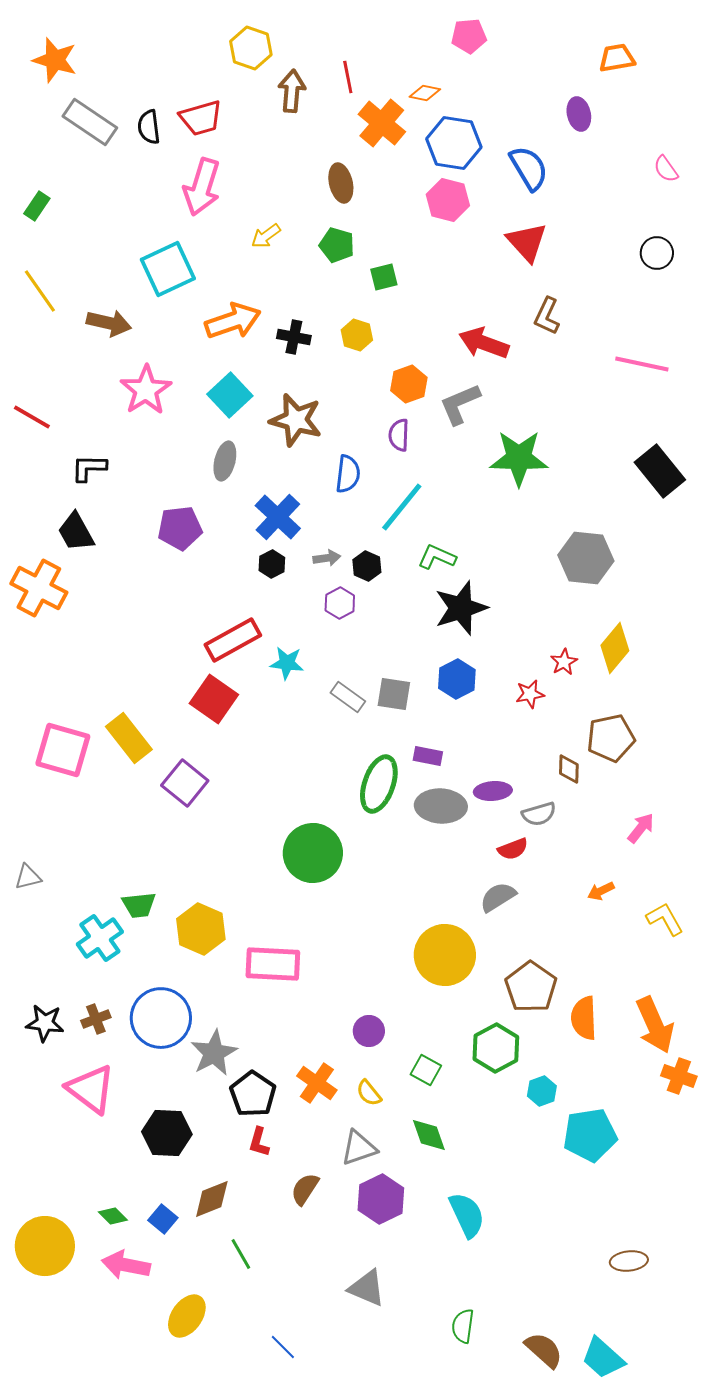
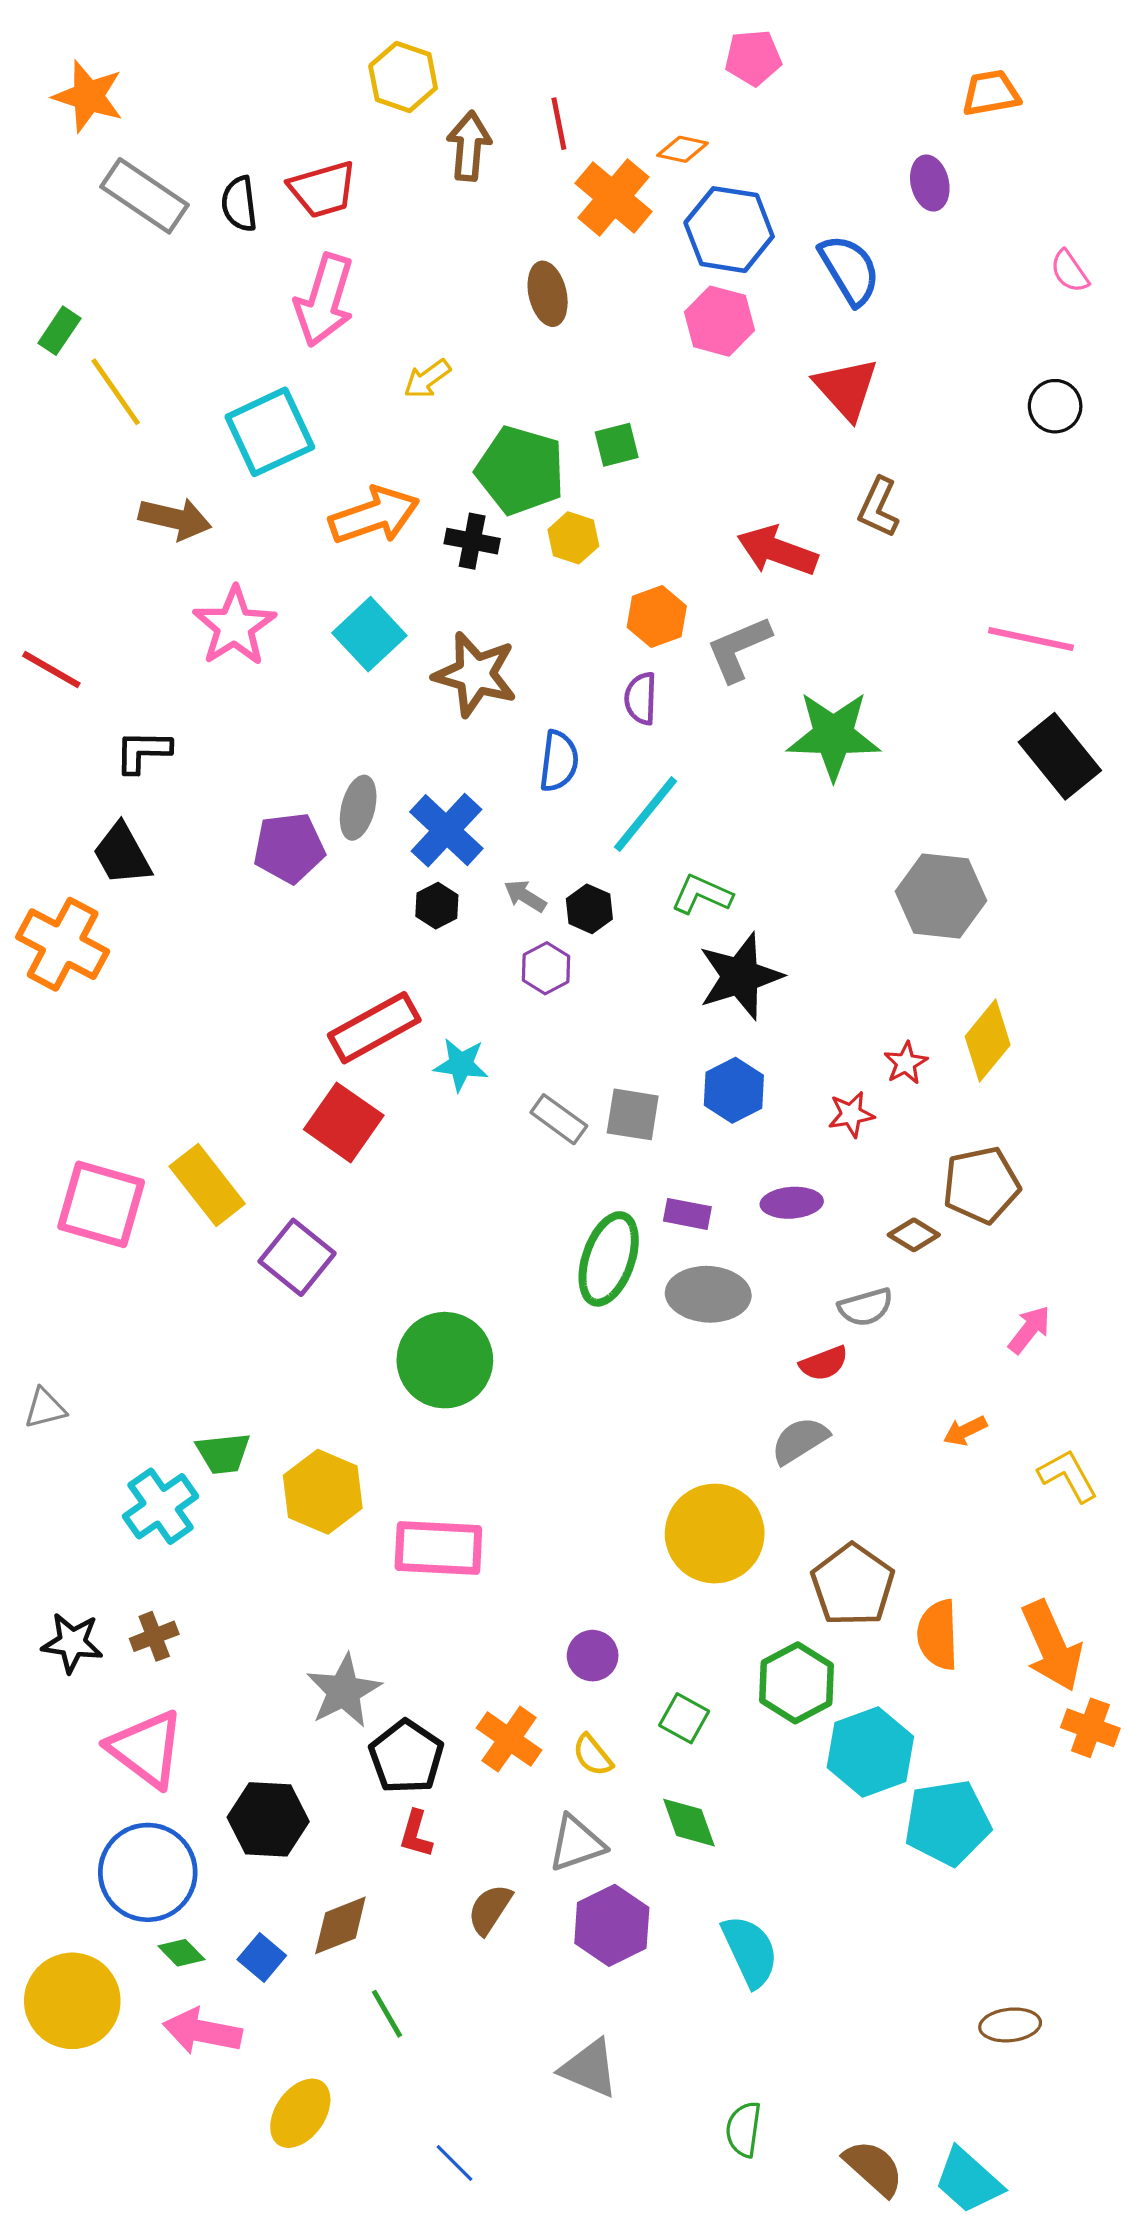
green pentagon: (337, 245) -> (520, 470), moved, size x1.6
yellow line: (40, 291) -> (116, 392), moved
pink line: (642, 364) -> (1031, 639), moved
gray ellipse: (225, 461) -> (358, 808), moved
gray arrow: (327, 558) -> (525, 896), turned -140
brown diamond: (569, 769) -> (914, 1235), turned -60
purple ellipse: (493, 791) -> (792, 1203), moved
green circle: (313, 853) -> (445, 1360), moved
blue circle: (161, 1018) -> (148, 1872), moved
cyan hexagon: (542, 1091) -> (870, 1752), size x1.8

